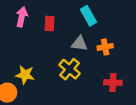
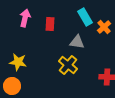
orange cross: (105, 47) -> (104, 27), moved, turned -32
yellow star: (25, 75) -> (18, 62), moved

